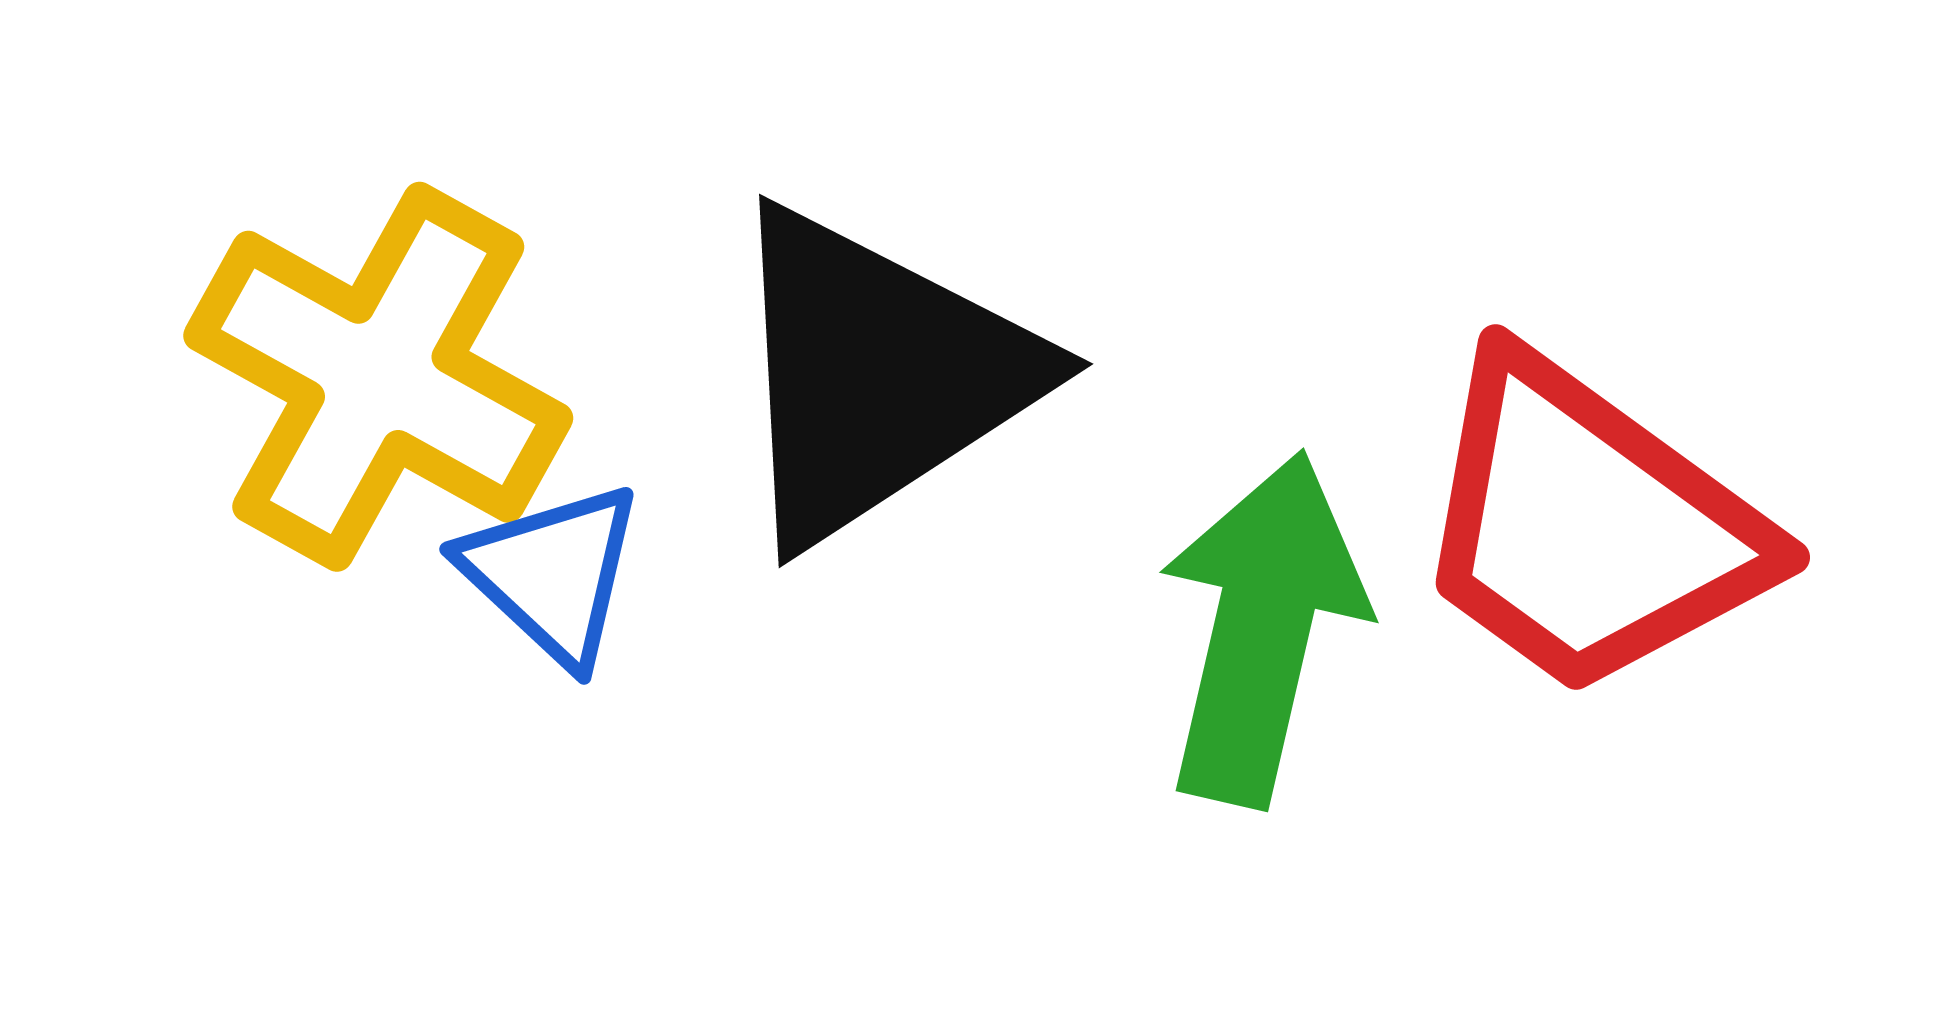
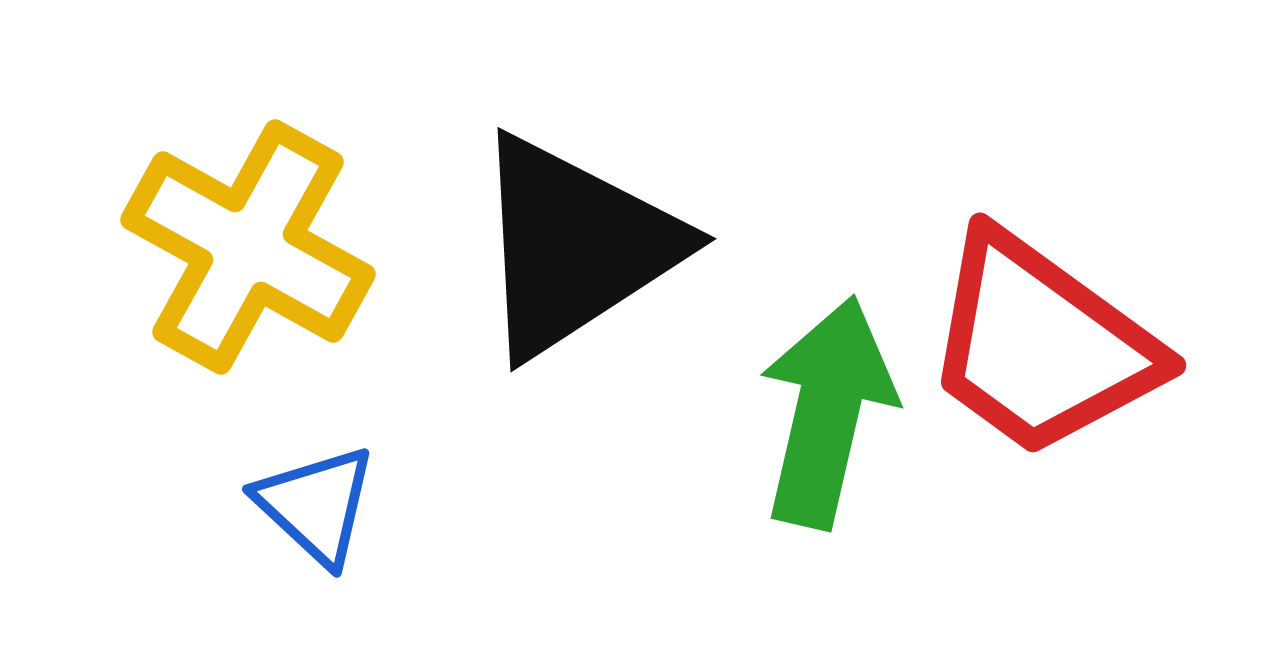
blue triangle: (552, 574) -> (316, 505), moved

